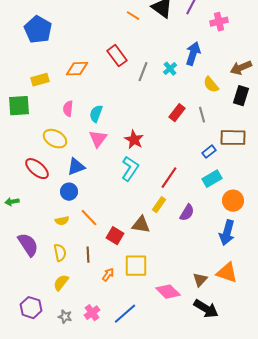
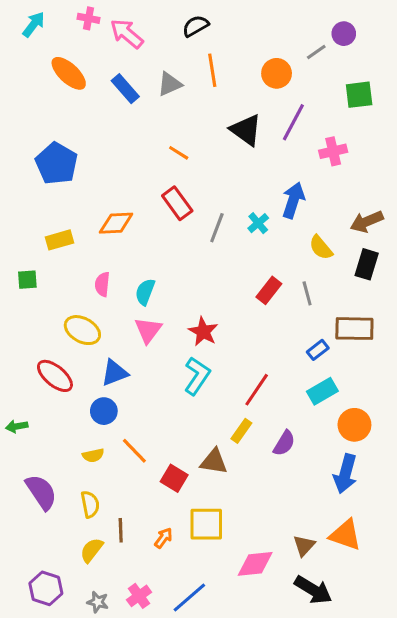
orange line: (133, 16) -> (179, 153), moved
green square: (19, 106) -> (27, 280), size x0.6
brown line: (88, 255) -> (121, 530), moved
pink diamond: (168, 292) -> (255, 564), turned -50

